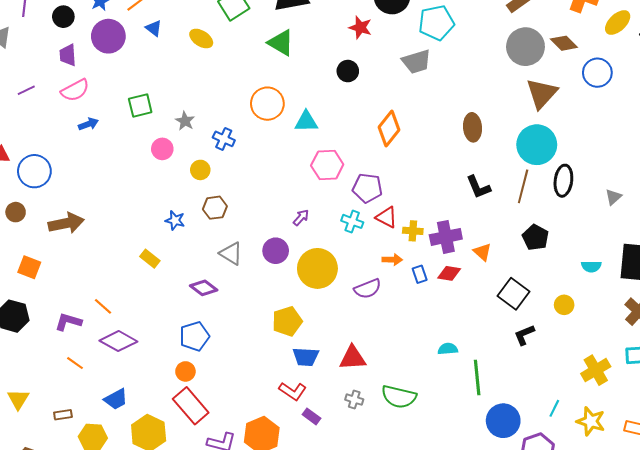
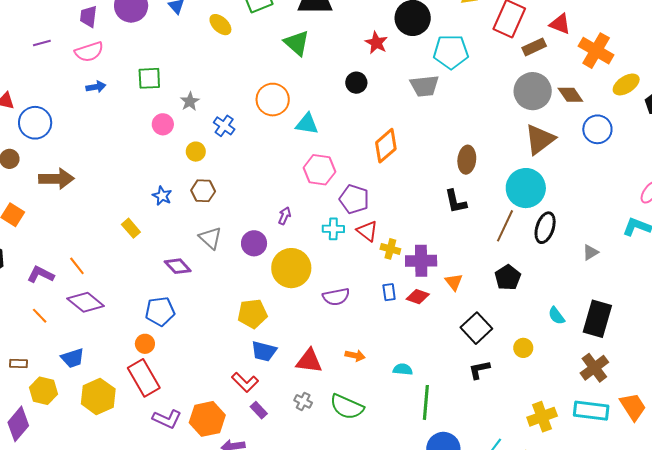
black L-shape: (478, 187) -> (456, 202), moved
purple arrow: (301, 218) -> (285, 216), turned -30
cyan cross: (352, 221) -> (333, 229), turned -30
orange arrow: (392, 260) -> (355, 355), moved
cyan semicircle: (591, 266) -> (556, 316), turned 42

